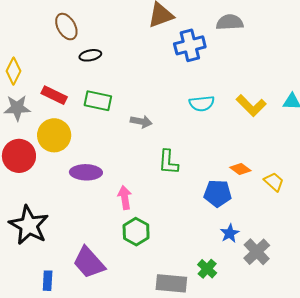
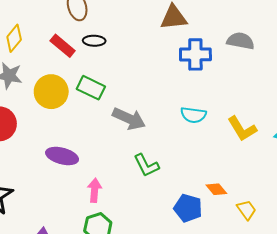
red rectangle: (54, 95) -> (63, 46), moved
gray arrow: (141, 122) -> (129, 119), size x1.5
yellow circle: (54, 135) -> (51, 92), moved
green L-shape: (168, 162) -> (146, 165), turned -44

